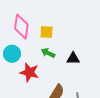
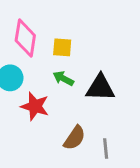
black triangle: (73, 58) -> (100, 88), size x1.5

